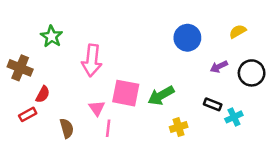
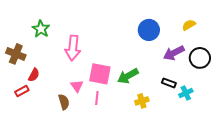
purple arrow: (219, 67) -> (174, 53), size x1.5
brown semicircle: (67, 128) -> (64, 102), moved
pink line: (108, 128) -> (97, 98), moved

